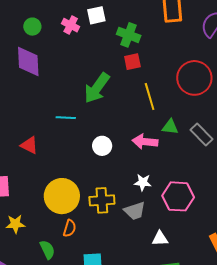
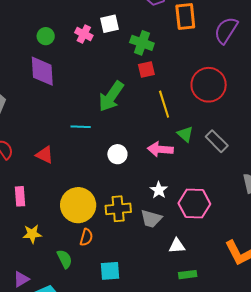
green triangle: (170, 127) -> (185, 134), turned 36
white star: (143, 182) -> (159, 190), turned 30
gray trapezoid: (135, 211) -> (151, 219), turned 35

